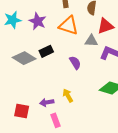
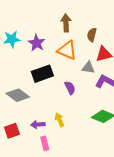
black rectangle: (46, 51) -> (42, 74), size x1.5
gray diamond: (24, 58) -> (18, 95), moved
red square: (22, 111) -> (12, 131), turned -35

